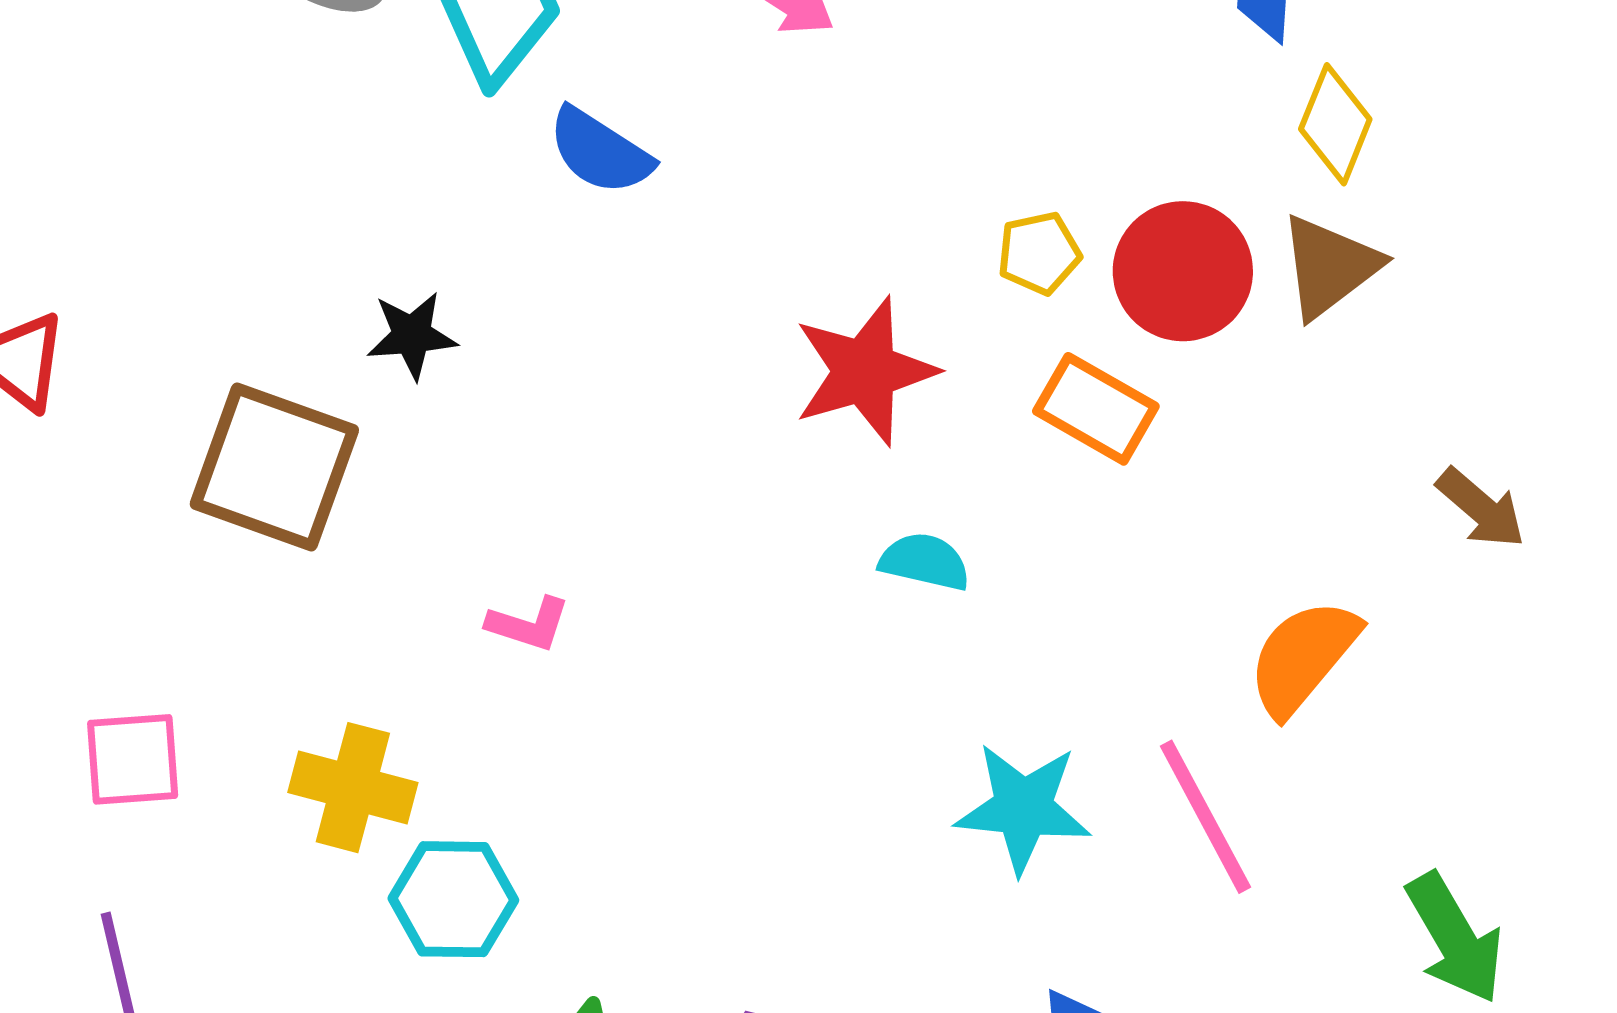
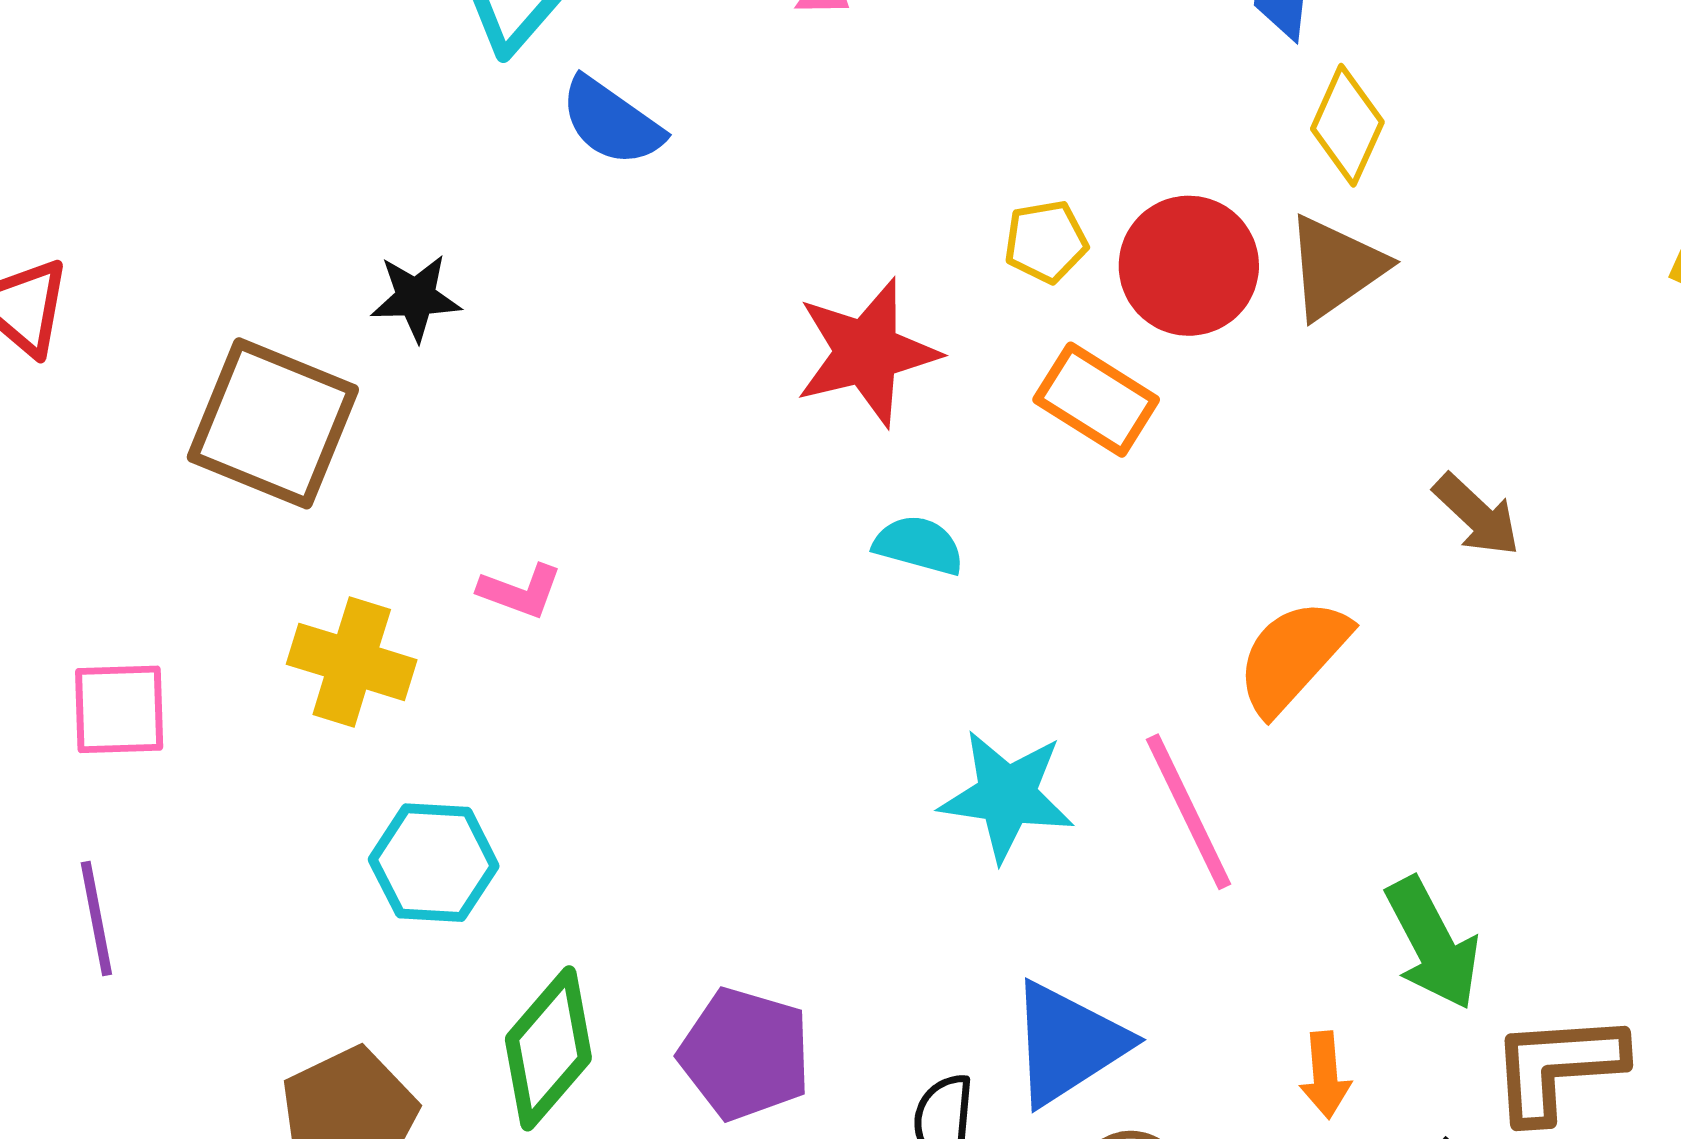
yellow cross: (353, 788) -> (352, 662), moved

